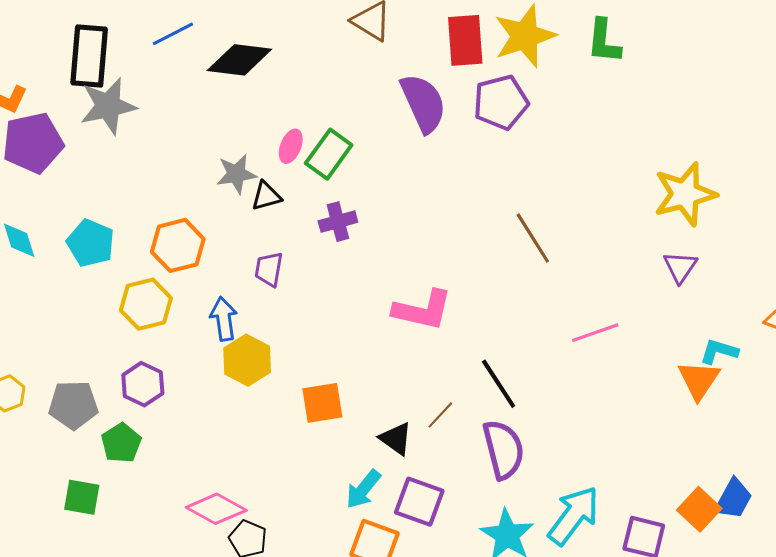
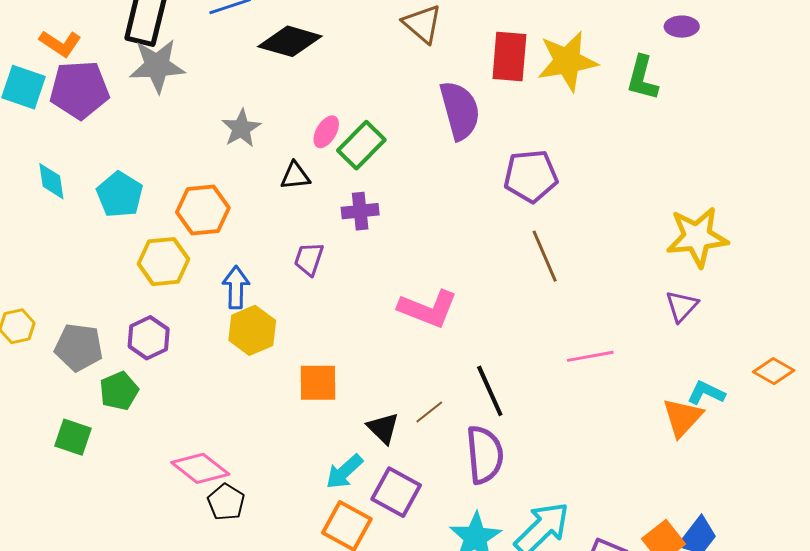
purple pentagon: (501, 102) -> (531, 176), moved
gray star: (236, 174) -> (241, 128), moved, turned -30
purple trapezoid: (269, 269) -> (309, 259), moved

